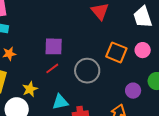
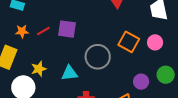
red line: (52, 68) -> (43, 31), moved
cyan triangle: (60, 102) -> (69, 73), moved

